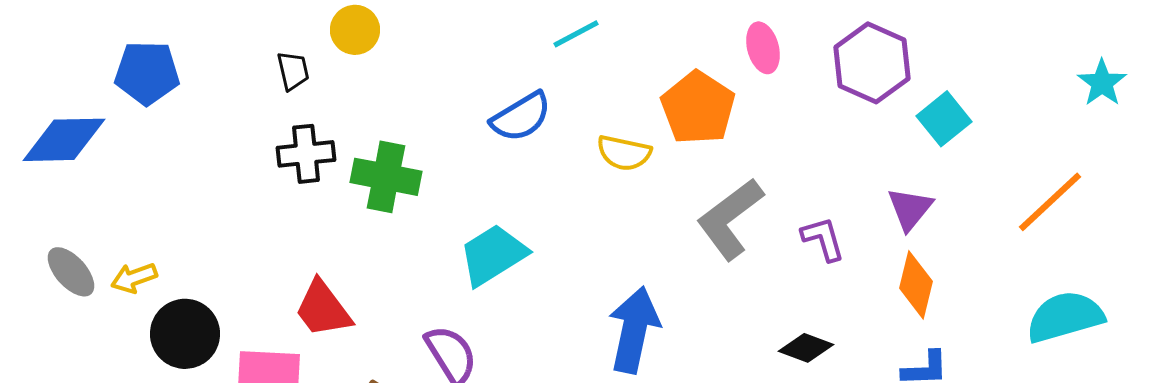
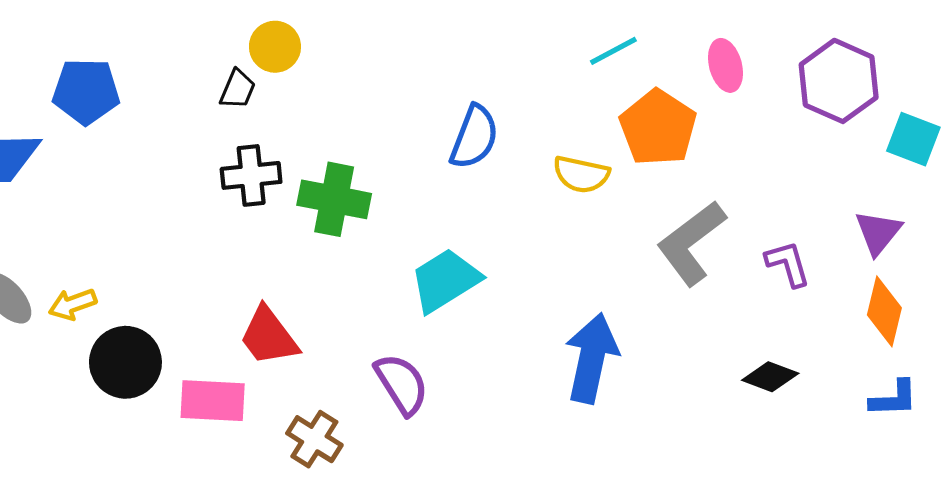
yellow circle: (355, 30) -> (275, 47), moved
cyan line: (576, 34) -> (613, 51), moved
black trapezoid: (293, 71) -> (238, 89), turned 36
blue semicircle: (521, 117) -> (474, 137), turned -38
cyan square: (944, 119) -> (913, 139), turned -30

